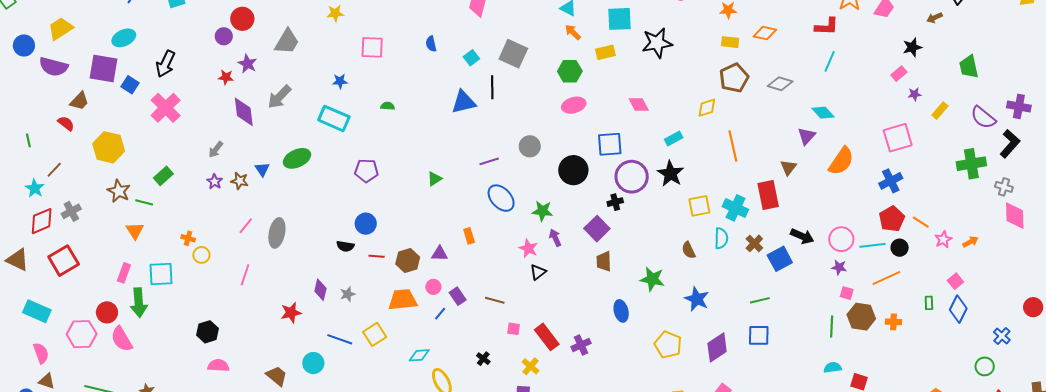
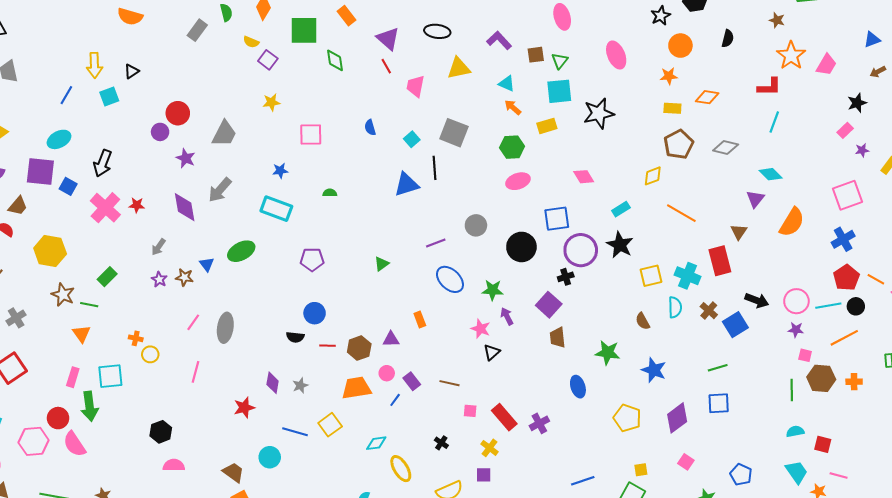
red star: (226, 77) -> (137, 205), moved
orange line: (733, 146) -> (681, 213), turned -44

